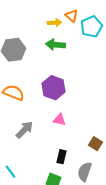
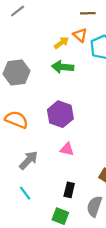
yellow arrow: (55, 23) -> (61, 43), turned -32
cyan line: (11, 172) -> (25, 193), moved

